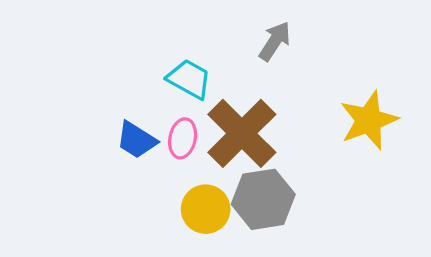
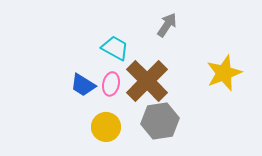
yellow circle: (206, 209) -> (106, 127), moved

